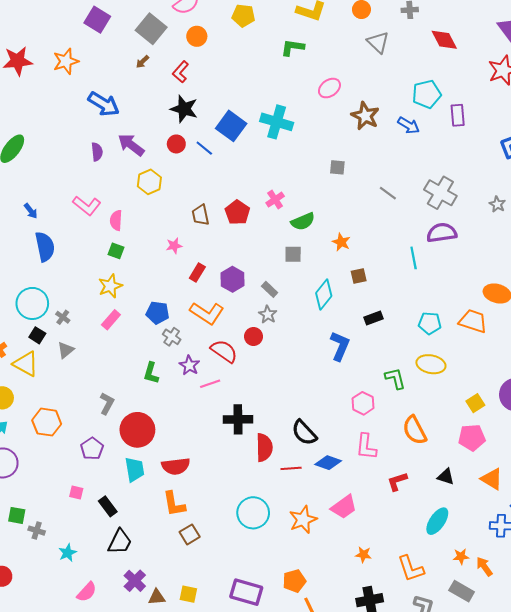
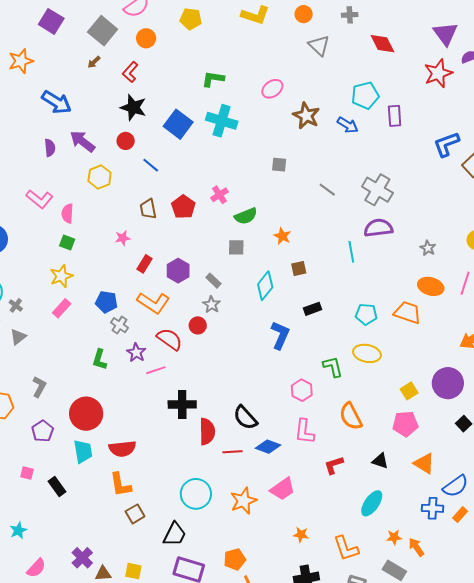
green L-shape: (293, 48) -> (213, 79), moved
blue line: (204, 148) -> (151, 165), moved
gray star: (497, 204) -> (428, 248), moved
gray L-shape: (107, 403) -> (39, 387), moved
black trapezoid: (120, 542) -> (175, 534), moved

